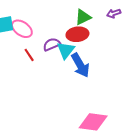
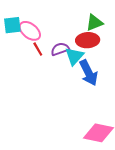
red line: (29, 55) -> (38, 49), moved

